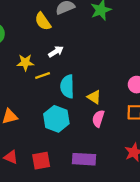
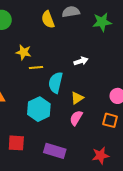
white arrow: (56, 52) -> (81, 61), moved
yellow triangle: (94, 97) -> (77, 98), turned 40

